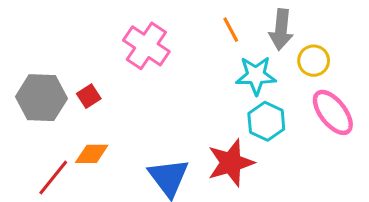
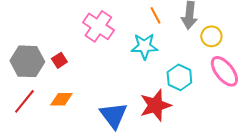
cyan star: (256, 75) -> (144, 46), moved
red line: (53, 178) -> (24, 101), moved

